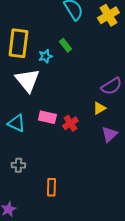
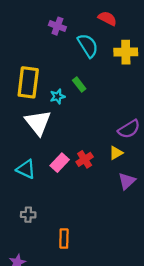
yellow cross: (108, 15) -> (126, 52), turned 30
pink rectangle: (47, 117) -> (60, 163), turned -60
red cross: (70, 123) -> (85, 159), moved

